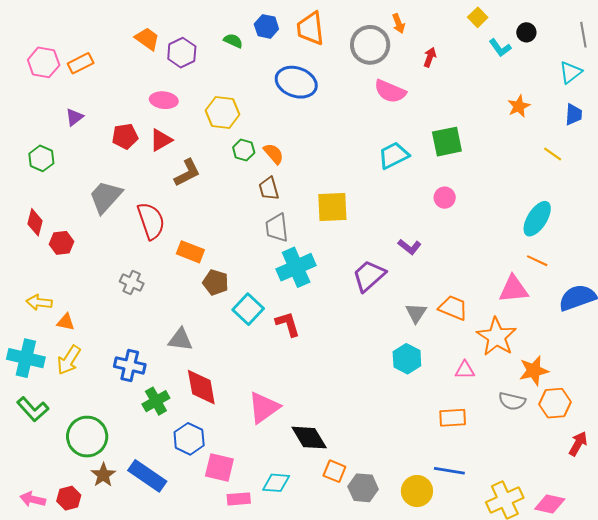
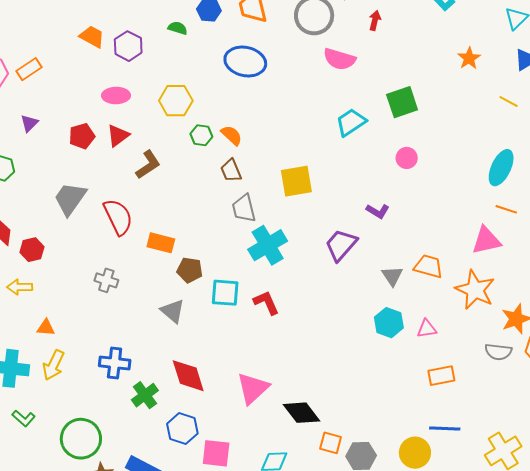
yellow arrow: (39, 302) -> (20, 287), moved
cyan square: (248, 309) -> (225, 293), turned -32
gray triangle: (180, 340) -> (173, 311), moved, turned 40
pink triangle: (465, 370) -> (427, 329), moved
green L-shape: (33, 409) -> (24, 418), size x0.7

